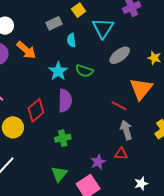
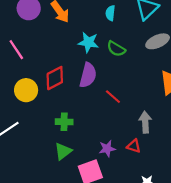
cyan star: (58, 71) -> (88, 42), turned 30
red line: (119, 106) -> (113, 97), moved
green cross: (63, 138) -> (64, 122), moved

